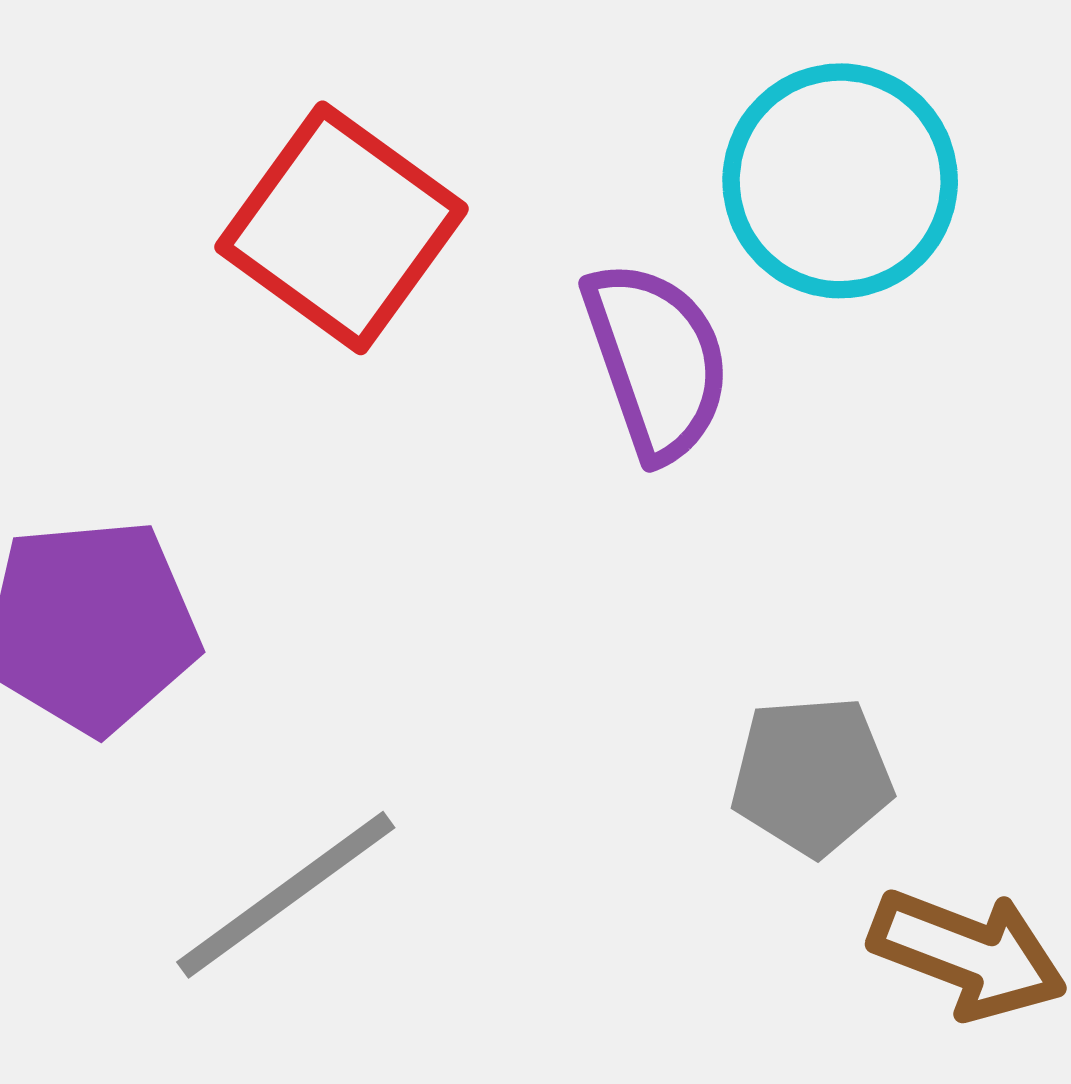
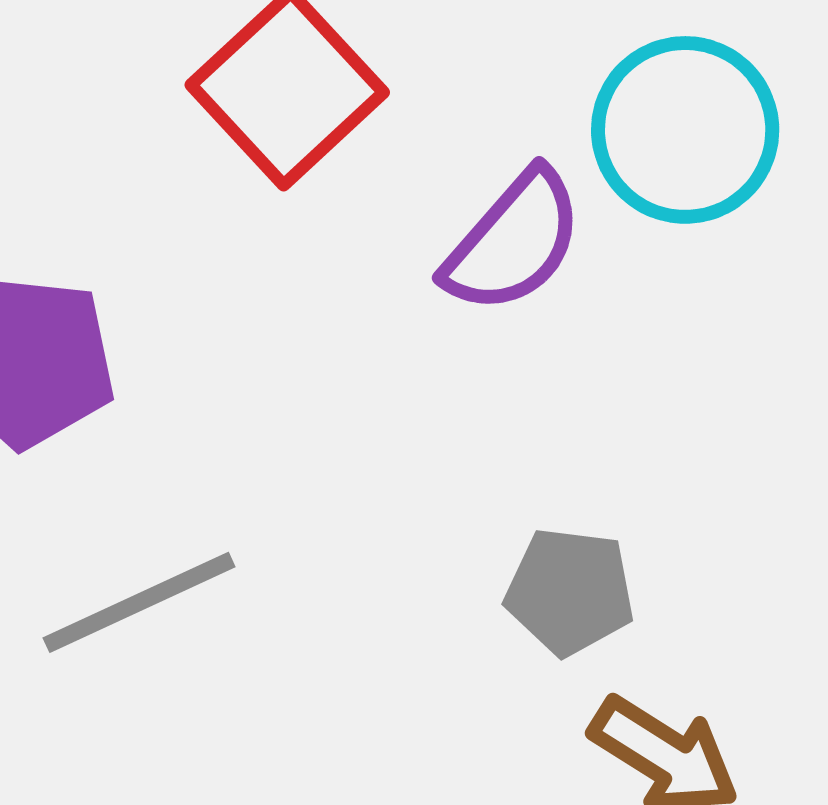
purple semicircle: (657, 360) -> (513, 242), turned 49

